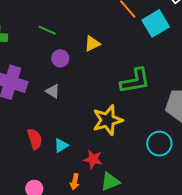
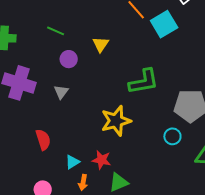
yellow triangle: (92, 44) -> (101, 44), turned -30
gray triangle: (53, 91) -> (61, 92), turned 35
cyan circle: (159, 144) -> (172, 136), moved, size x0.7
cyan triangle: (61, 145) -> (72, 162), moved

